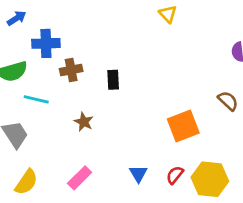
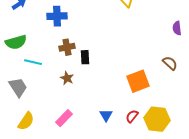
blue cross: (46, 43) -> (57, 16), moved
brown cross: (71, 70) -> (67, 47), moved
black rectangle: (113, 80) -> (85, 57), moved

